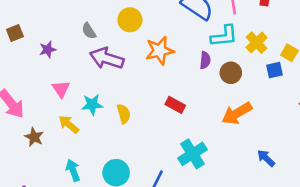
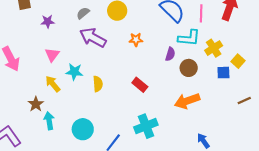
gray semicircle: (89, 31) -> (83, 13), turned 72
orange star: (160, 51) -> (136, 40), size x0.6
brown star: (34, 137) -> (36, 104), moved

